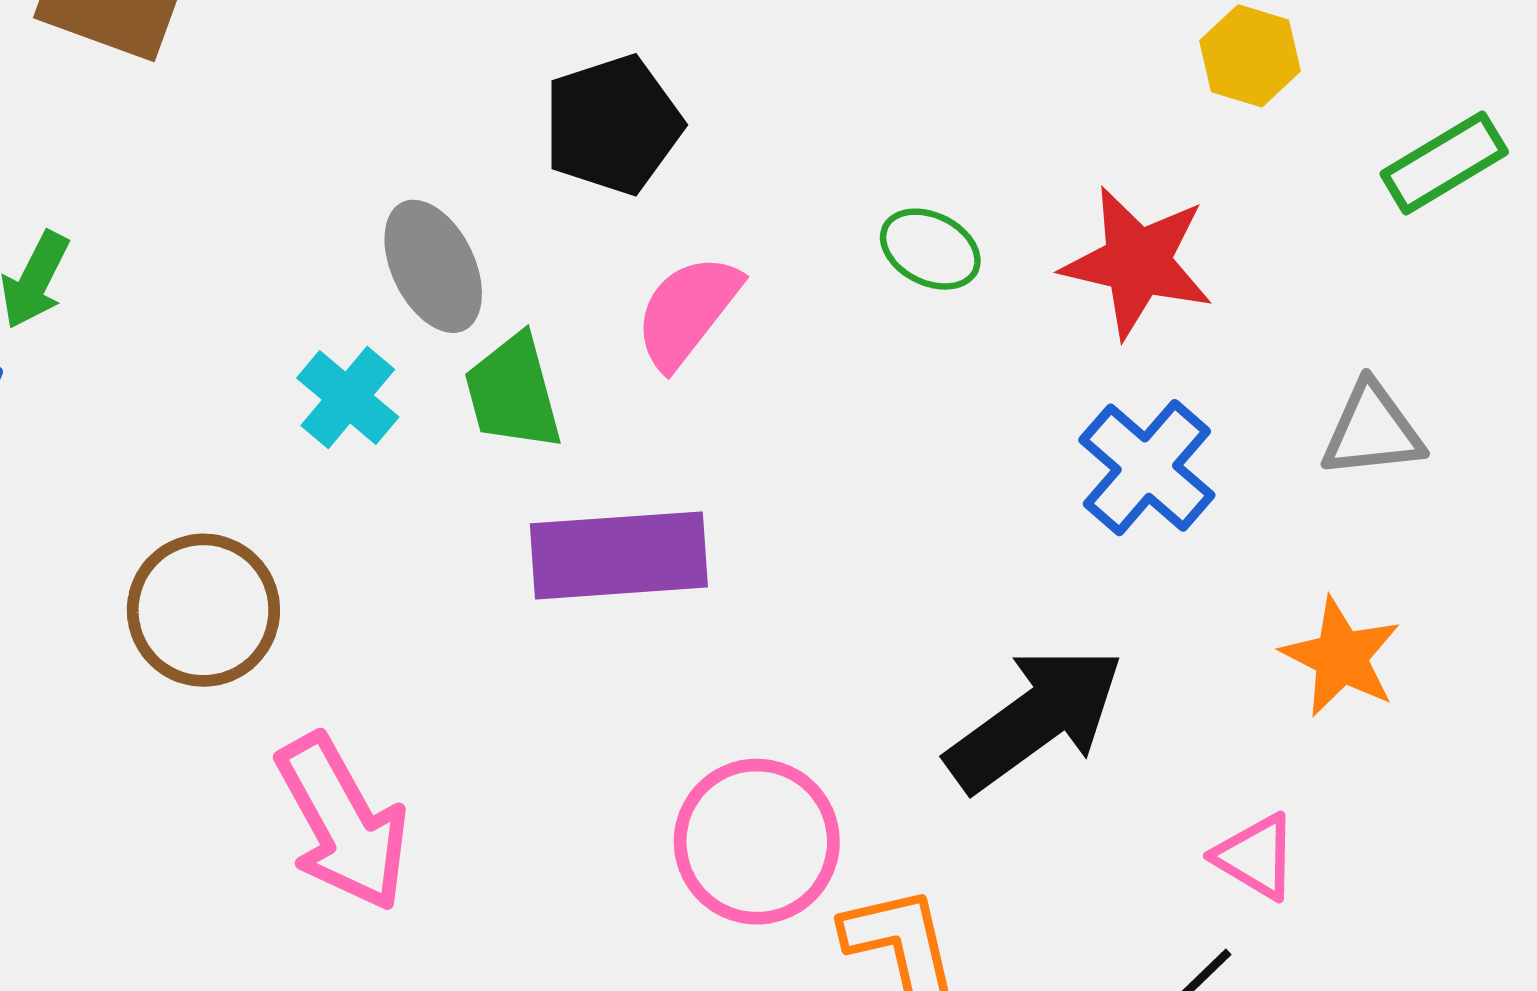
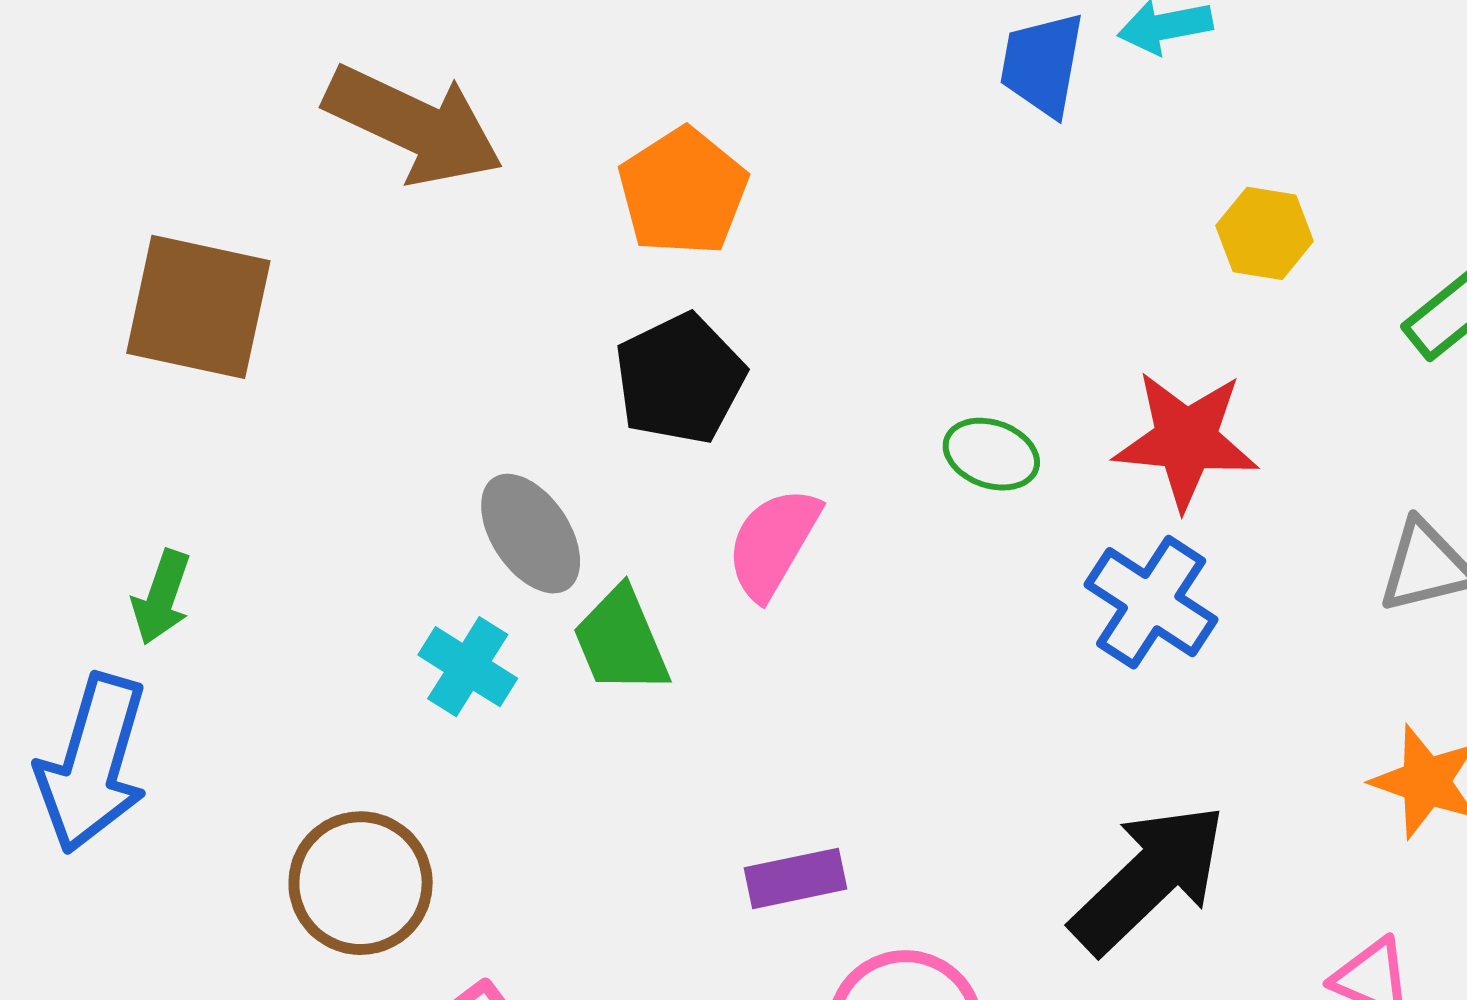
blue cross: (1147, 468) -> (1151, 602), moved
purple rectangle: (619, 555) -> (796, 878), moved, size x0.6

